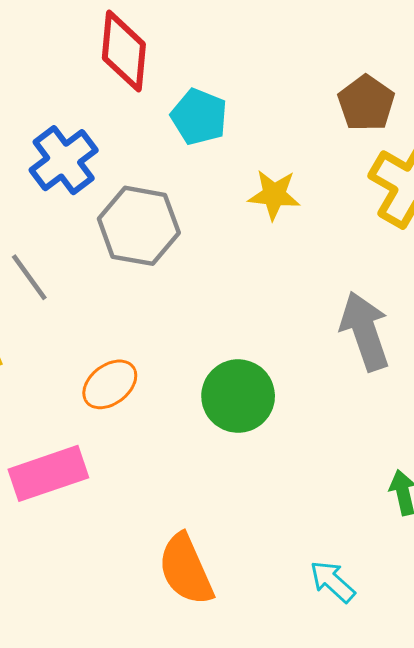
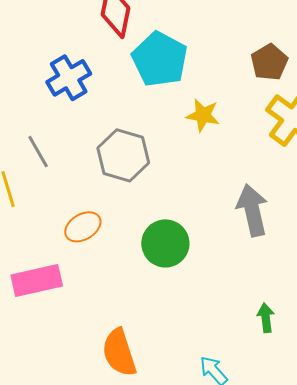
cyan pentagon: (199, 117) -> (160, 59), size x1.5
gray hexagon: (139, 226) -> (123, 155), moved

